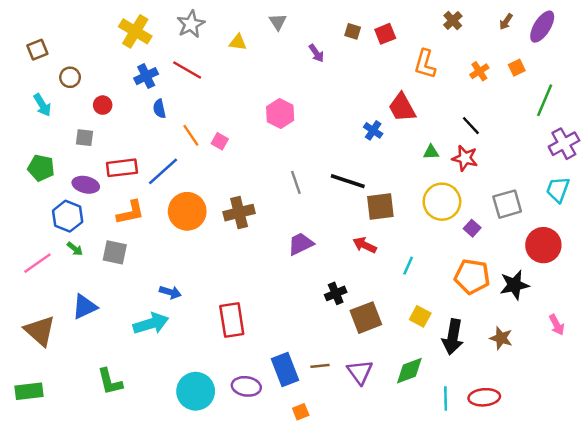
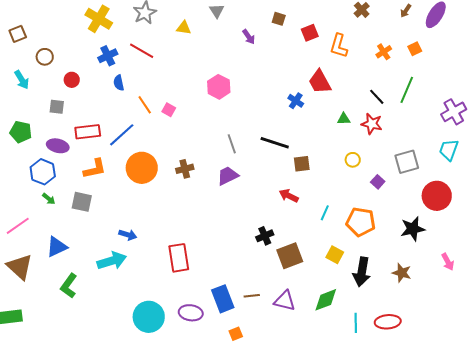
red square: (385, 34) -> (310, 33), moved
green line: (545, 100) -> (407, 90), moved
yellow circle: (442, 202) -> (353, 160), size x0.5
brown square: (380, 206) -> (302, 164), size x0.7
brown cross: (239, 213) -> (185, 169), size x0.7
purple trapezoid: (301, 244) -> (228, 176), moved
pink line: (37, 263) -> (18, 226), moved
orange pentagon: (472, 277) -> (361, 222), moved
purple triangle: (360, 372) -> (285, 301), turned -40
green L-shape: (110, 382) -> (69, 286), moved, turned 50

